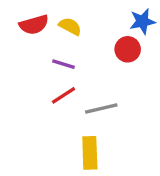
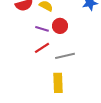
red circle: (128, 49) -> (60, 26), moved

